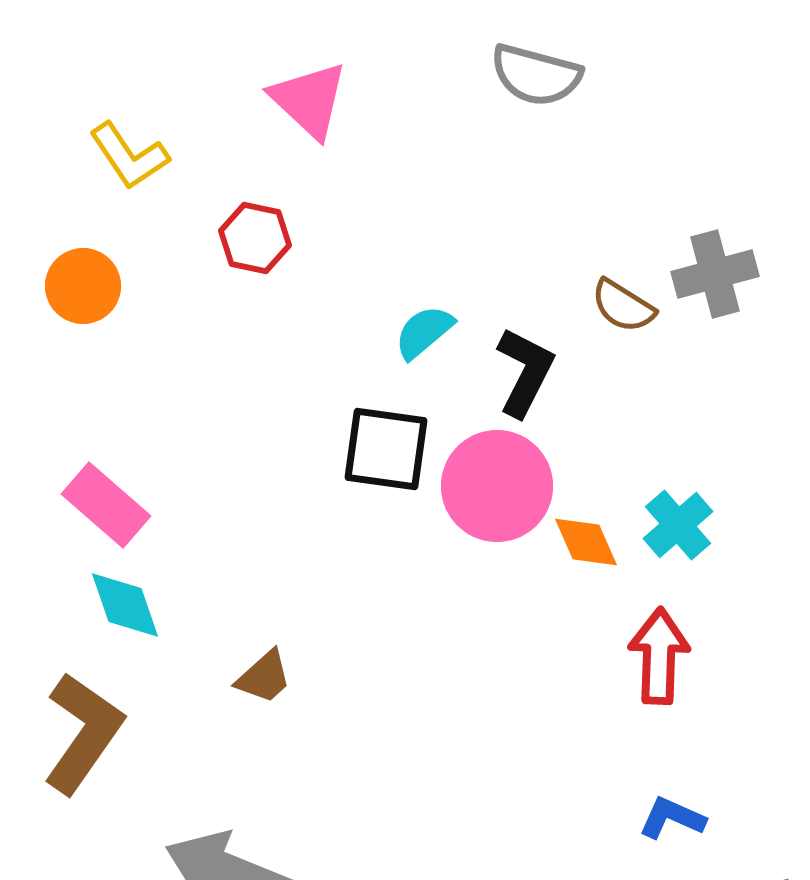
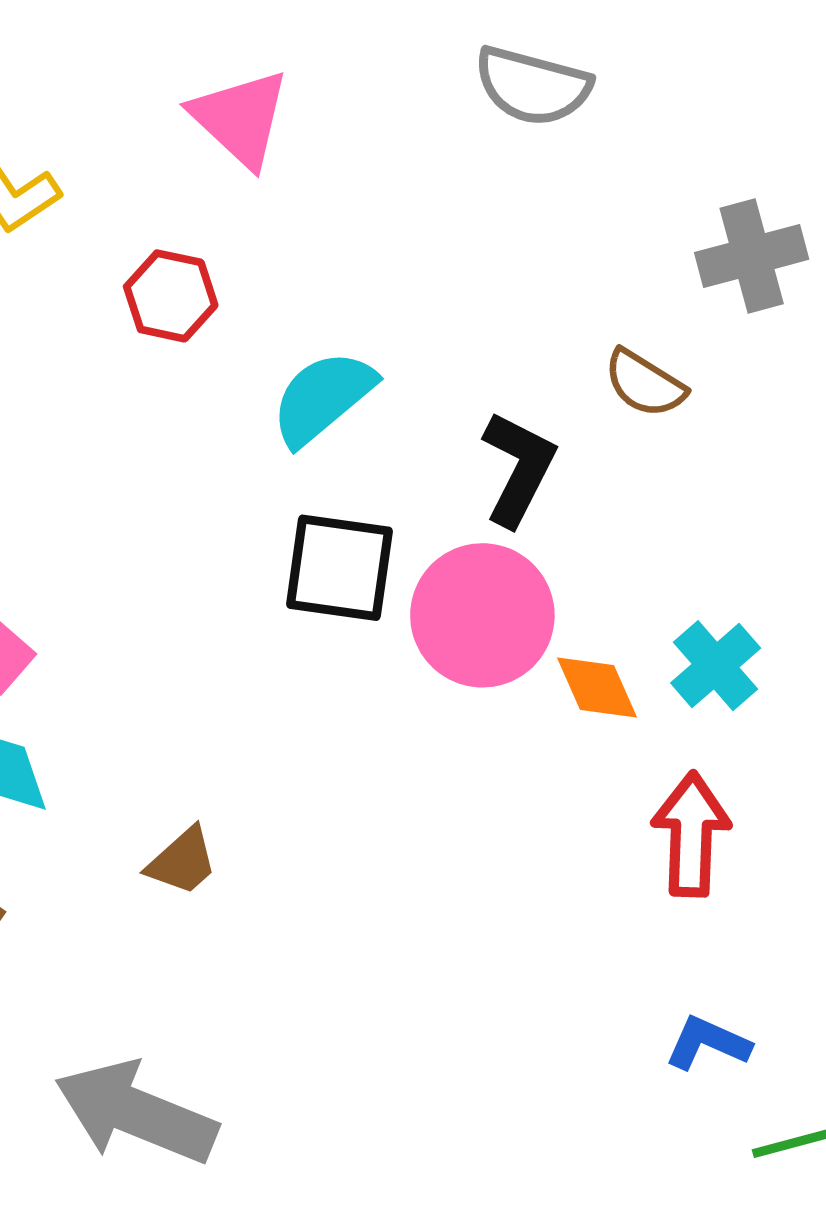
gray cross: (715, 274) -> (752, 256), moved
cyan semicircle: (424, 332) -> (323, 398), moved, size x1.4

